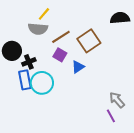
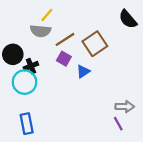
black semicircle: (120, 18) -> (128, 19), turned -126
blue rectangle: (25, 80) -> (27, 124), moved
cyan circle: (42, 83) -> (25, 82), moved
gray arrow: (117, 100) -> (125, 107), turned 132

